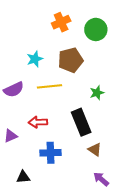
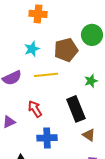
orange cross: (61, 22) -> (38, 14), moved, turned 30
green circle: (96, 29) -> (92, 35), moved
red arrow: (38, 122) -> (35, 109), turned 60

